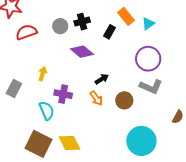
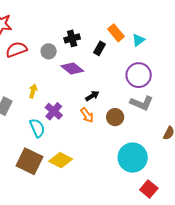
gray circle: (60, 26) -> (49, 51), moved
purple cross: (63, 94) -> (54, 111), turned 30
yellow diamond: (69, 143) -> (61, 160), turned -35

